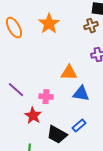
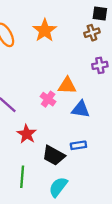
pink cross: (46, 97) -> (48, 99), moved, turned 32
blue rectangle: (79, 126) -> (78, 145), turned 32

